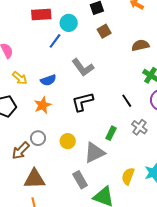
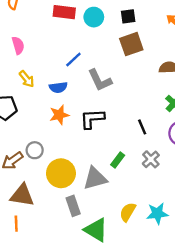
cyan circle: (69, 23) -> (94, 17), moved
brown square: (104, 31) -> (131, 44), size x1.5
blue line: (55, 41) -> (73, 59), moved
orange star: (43, 105) -> (59, 115), moved
yellow circle: (68, 141) -> (61, 173), moved, size x1.6

